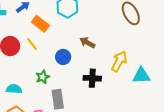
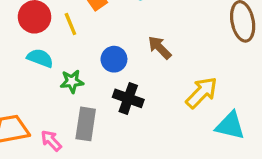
black cross: (92, 78) -> (128, 98), moved
cyan semicircle: (14, 89) -> (40, 58), moved

